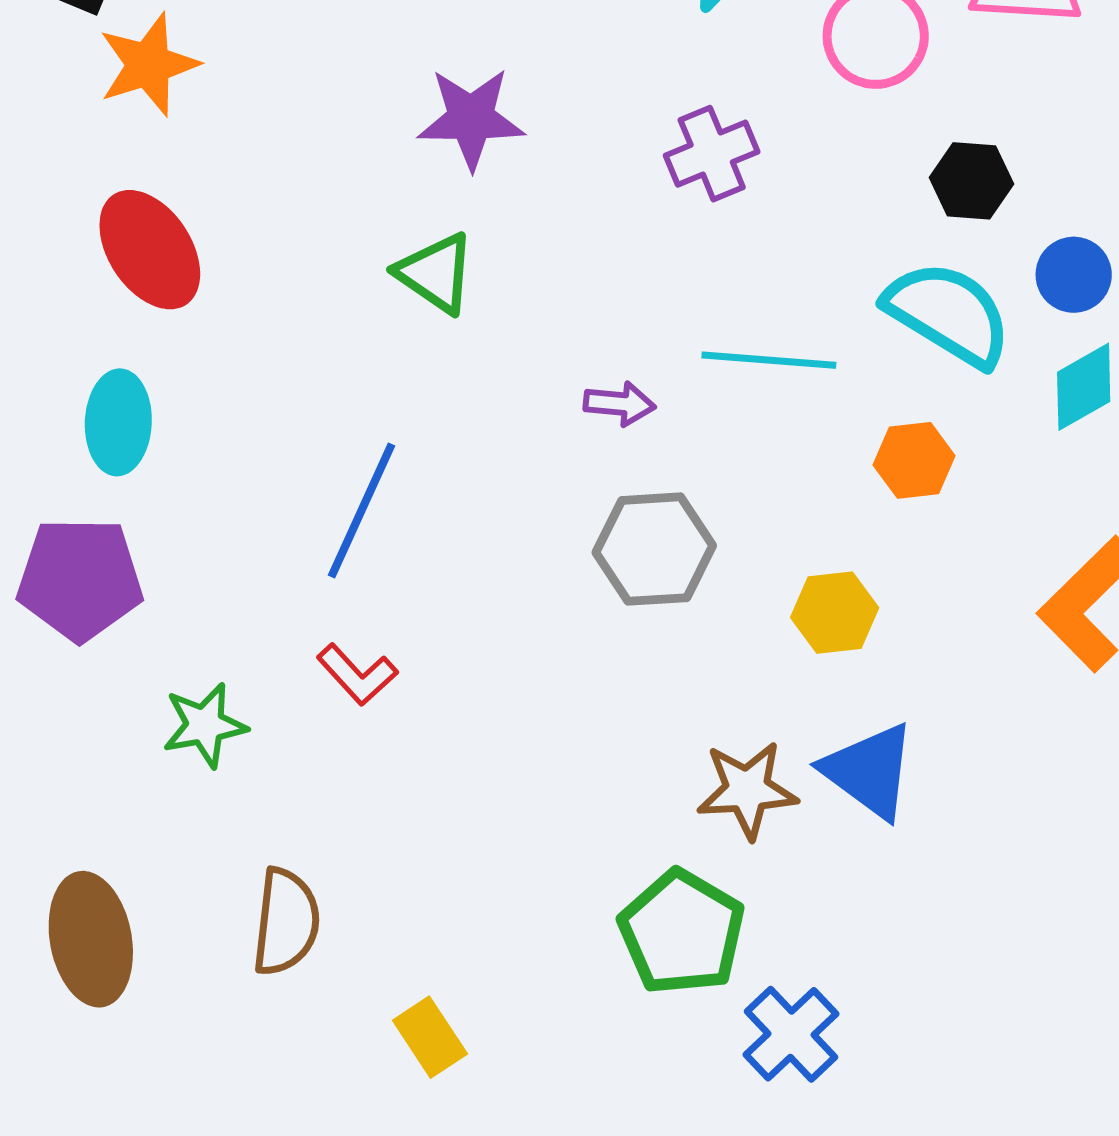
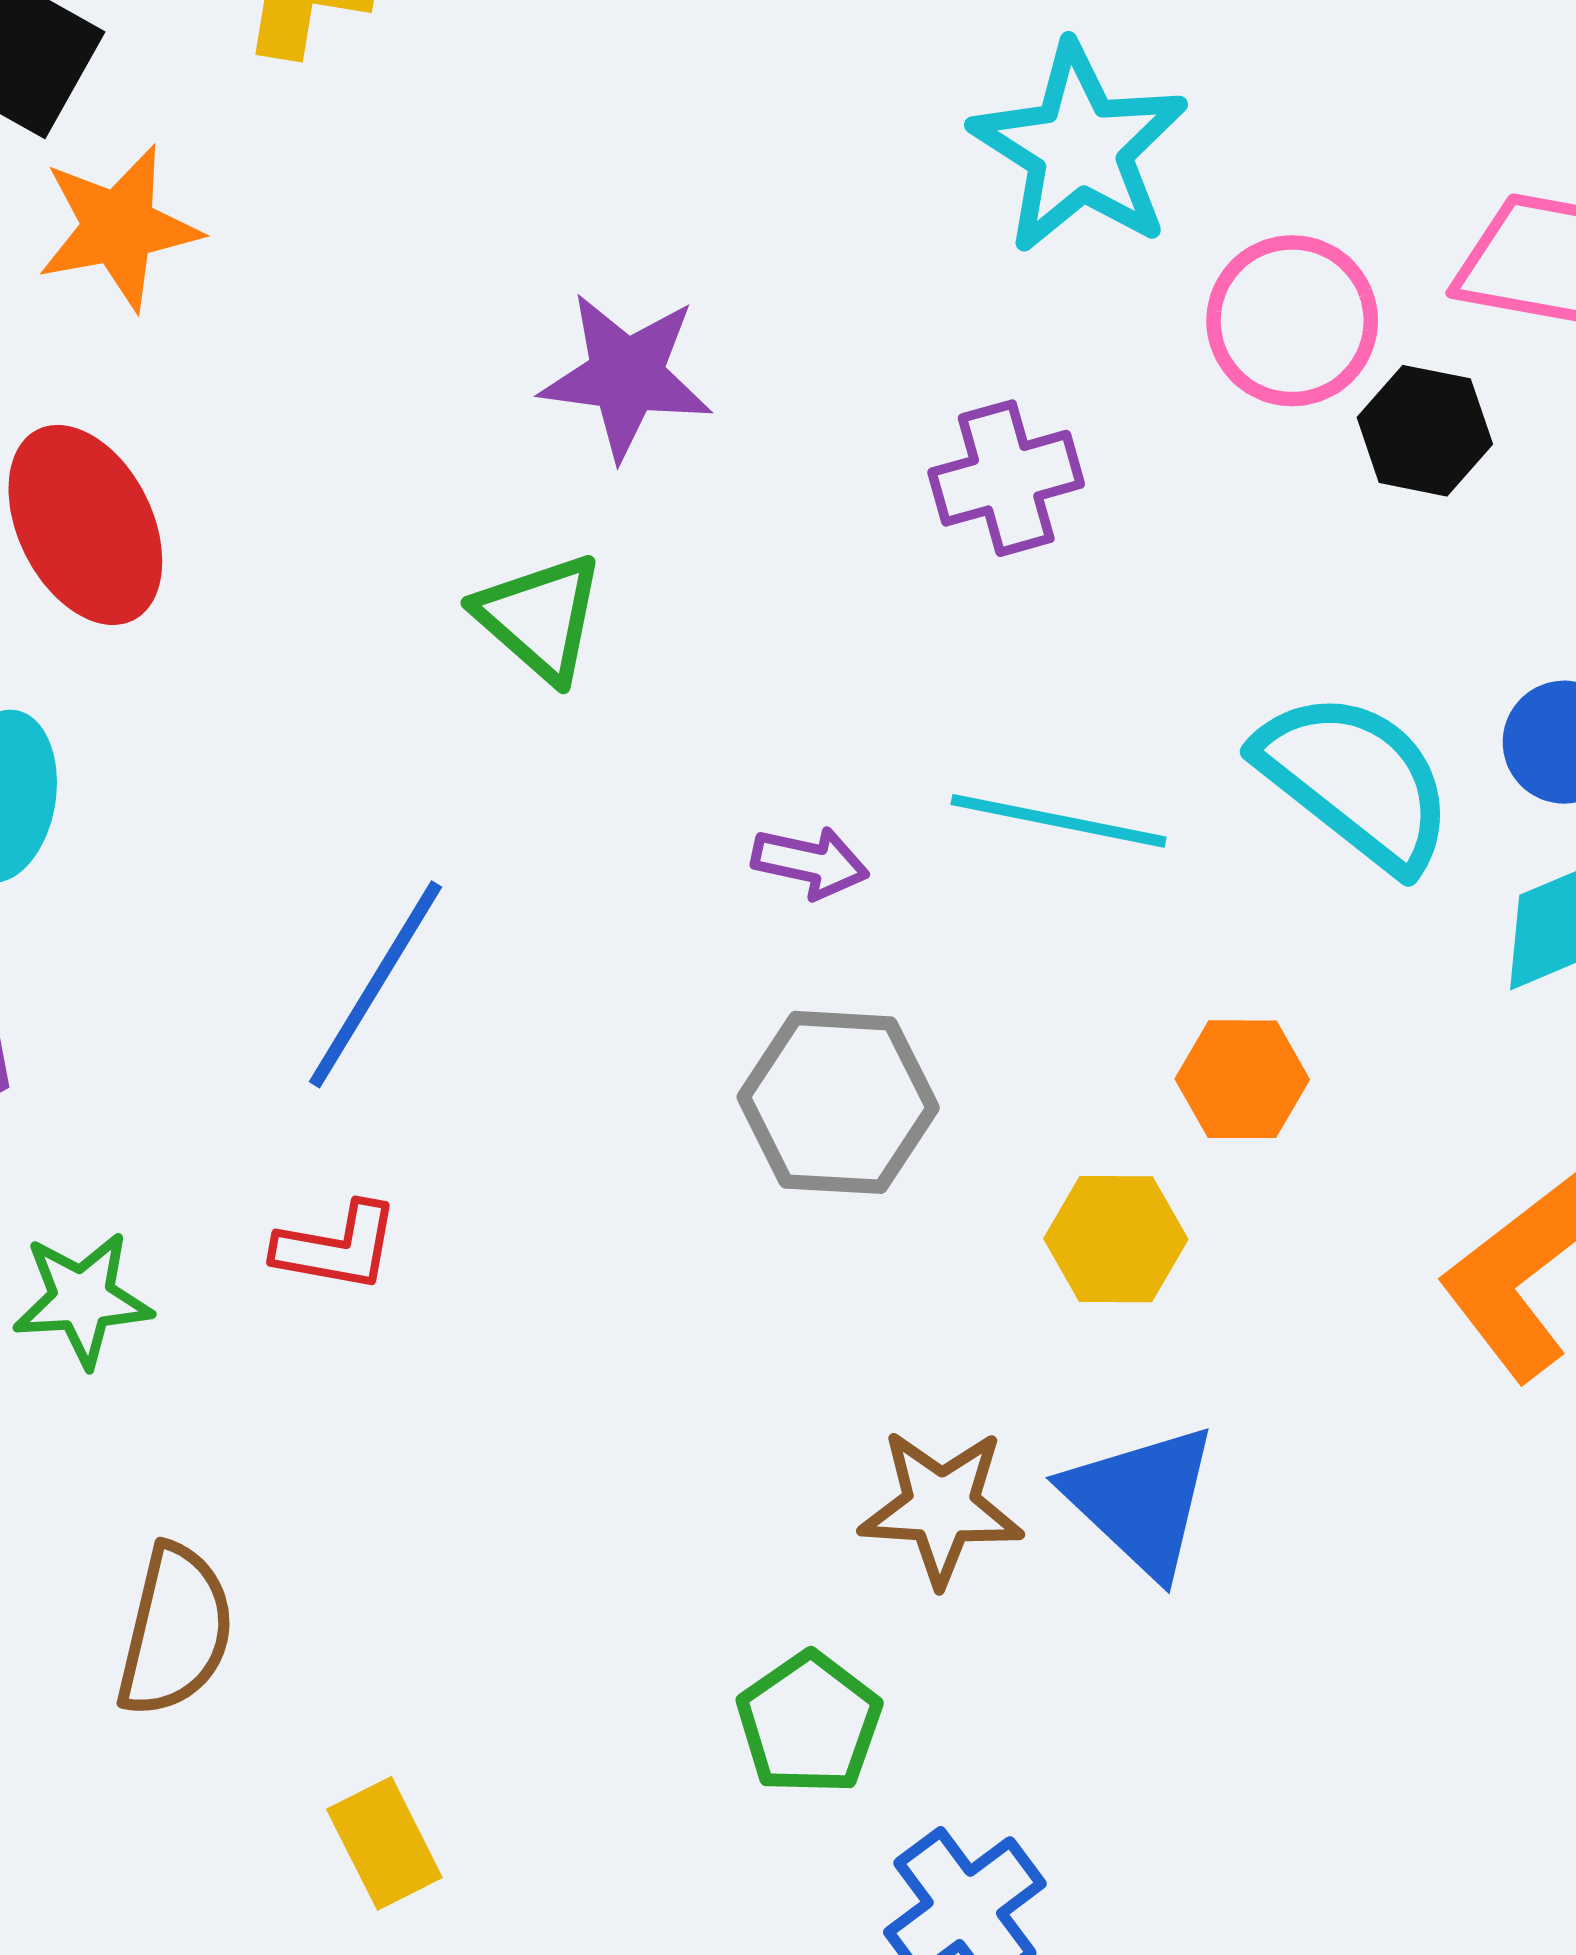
black hexagon: (971, 181) -> (1425, 431), moved
orange hexagon: (914, 460) -> (1242, 1079), moved
red L-shape: (357, 674) -> (337, 1247), turned -44
green pentagon: (682, 932) -> (809, 1723), size x0.7

